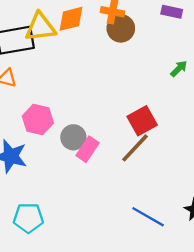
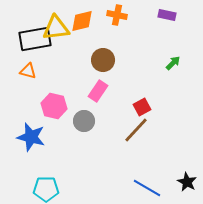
brown circle: (121, 28) -> (103, 60), moved
red square: (142, 121) -> (142, 107), size x0.7
pink rectangle: (88, 149) -> (98, 91), moved

